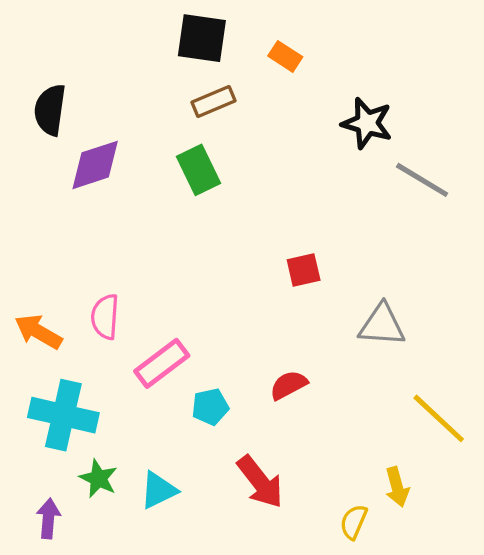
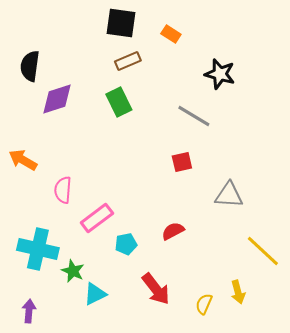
gray line: (422, 180) -> (194, 116), moved
orange arrow: (38, 332) -> (23, 160), moved
green star: (98, 479) -> (73, 271), moved
yellow semicircle: (354, 522) -> (204, 304), moved

